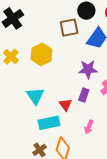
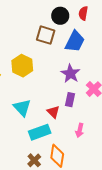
brown square: (69, 28) -> (46, 35), turned 36
purple star: (88, 69) -> (70, 74), turned -30

